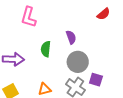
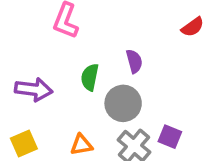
gray circle: (78, 62) -> (123, 103), moved

